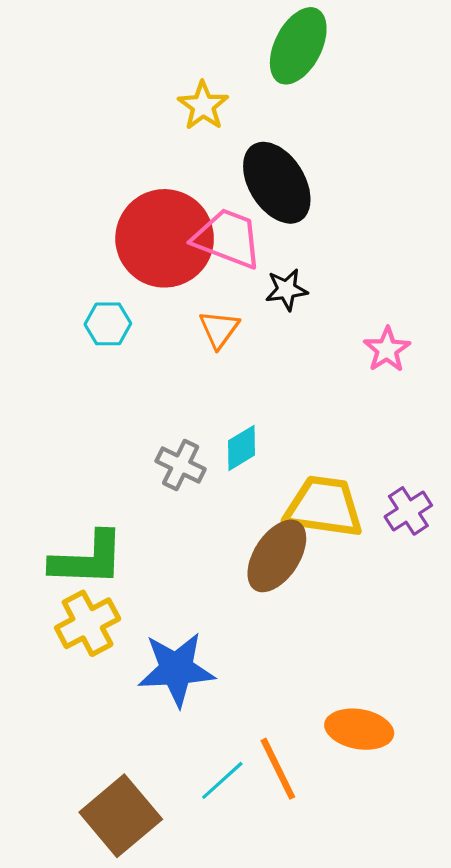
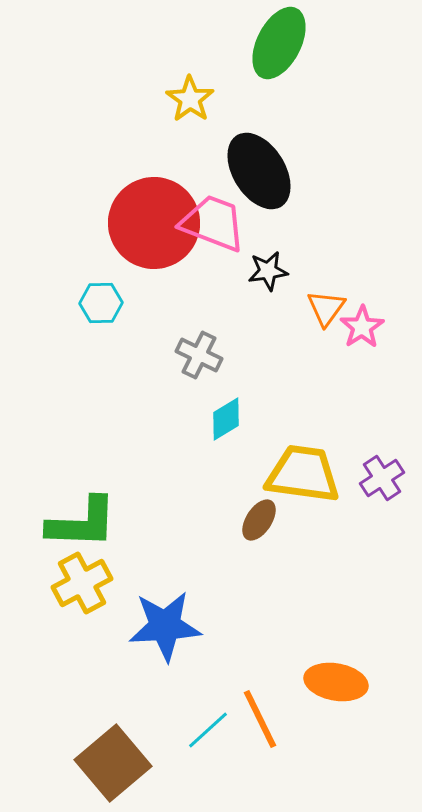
orange triangle: (219, 329) -> (326, 308), moved
gray cross: (181, 465) -> (199, 355), moved
brown ellipse: (277, 556) -> (259, 520), size x0.6

